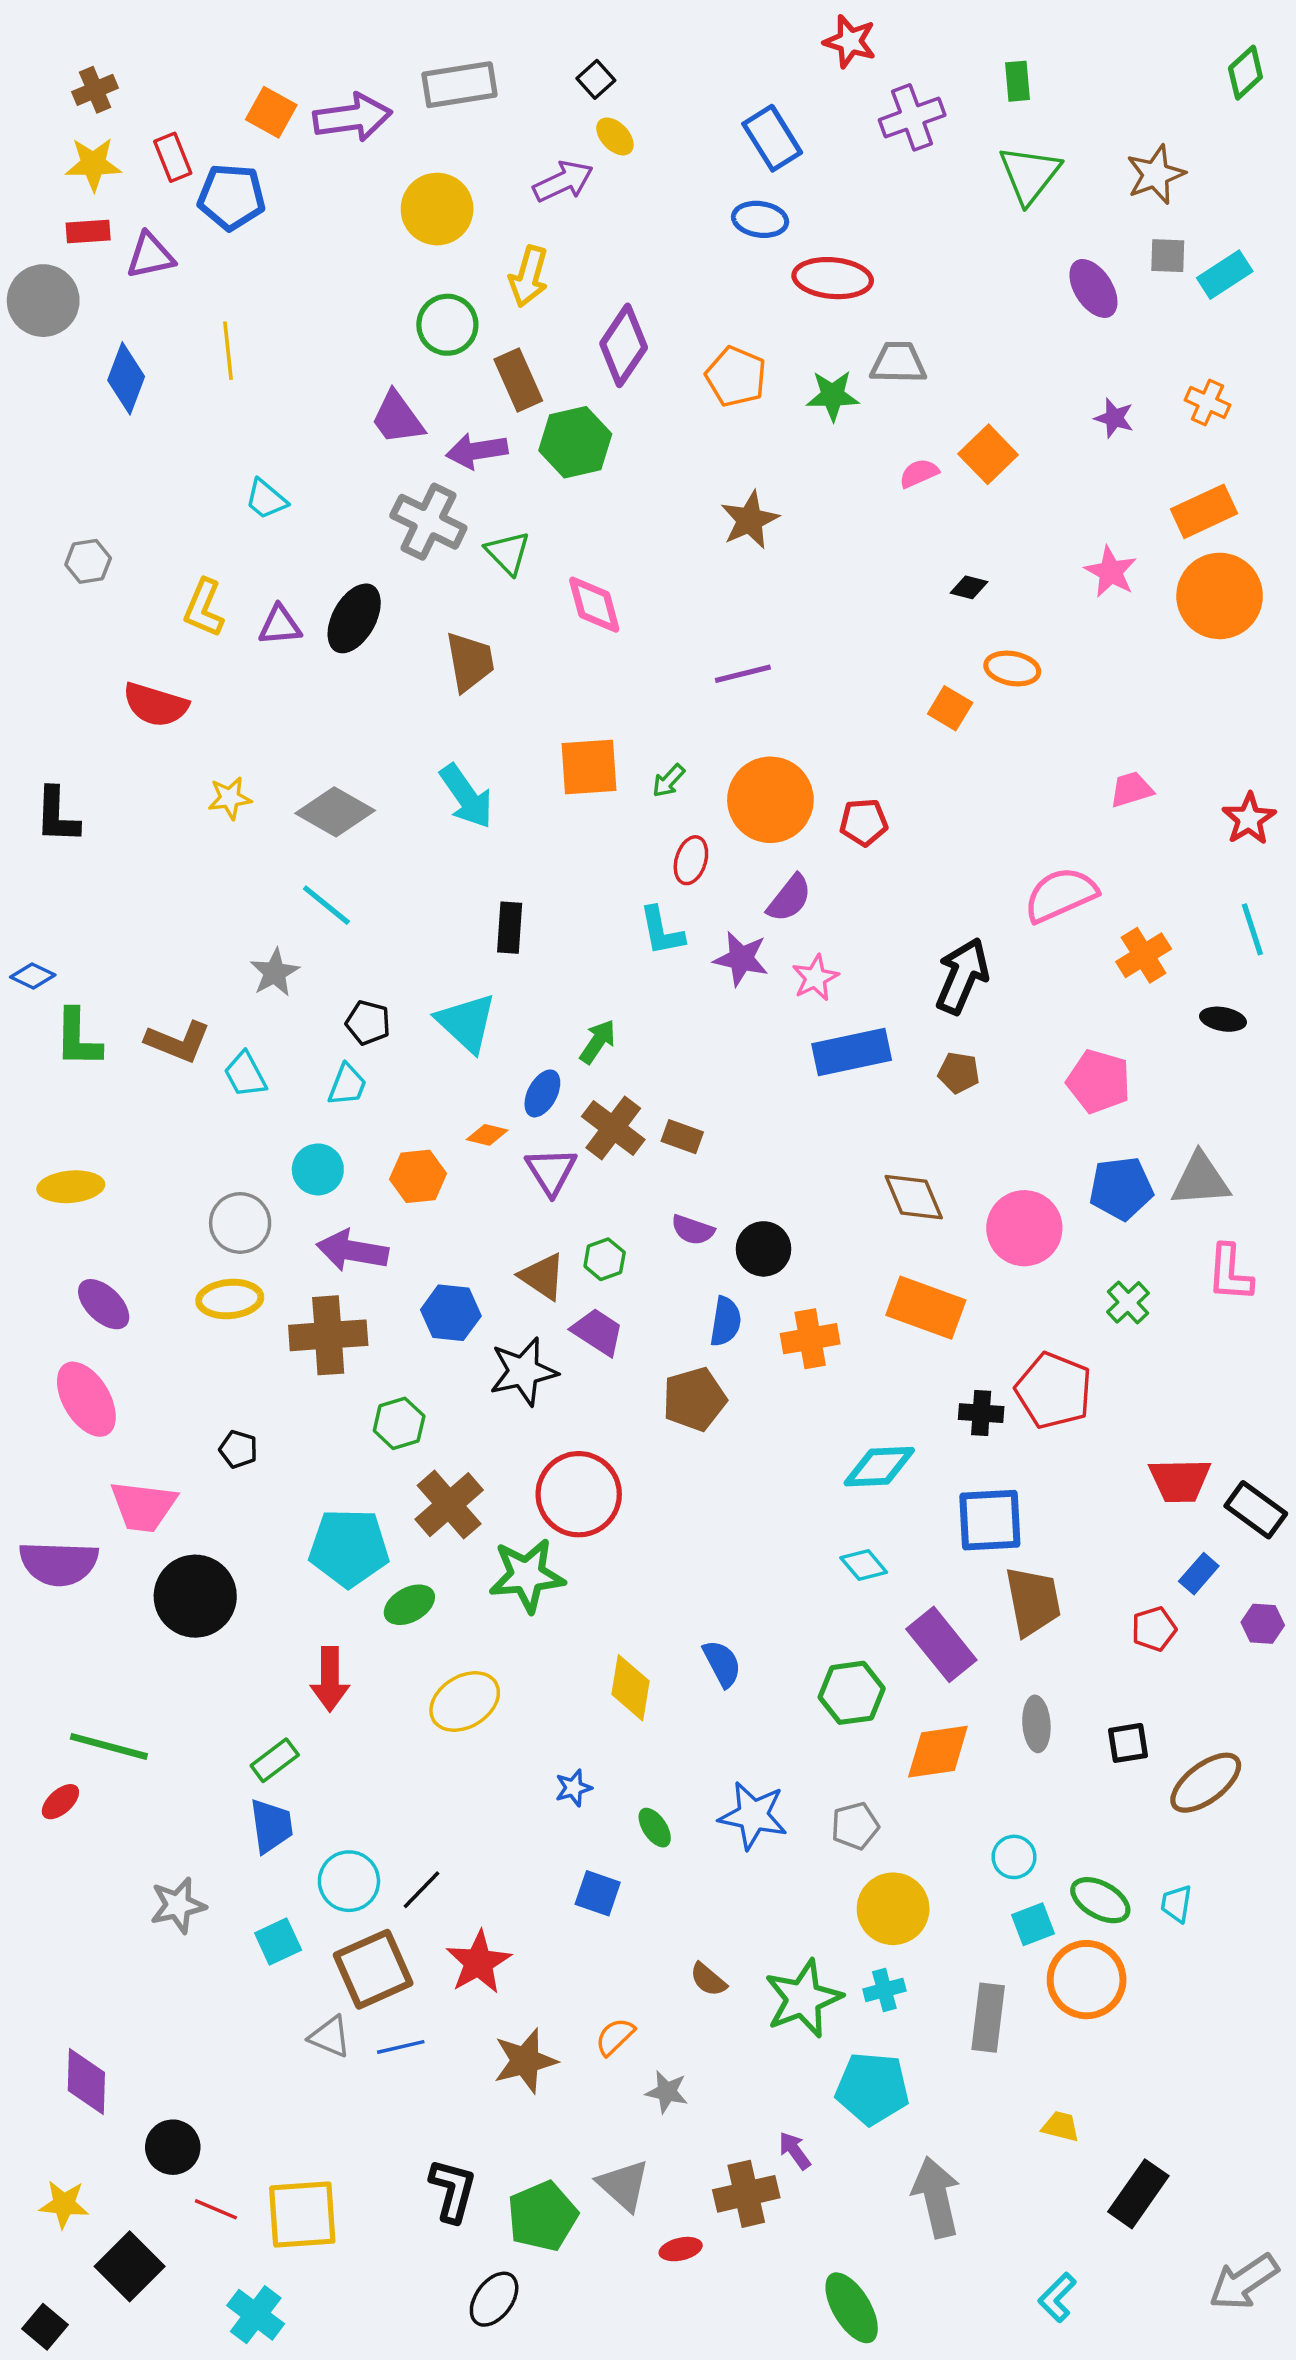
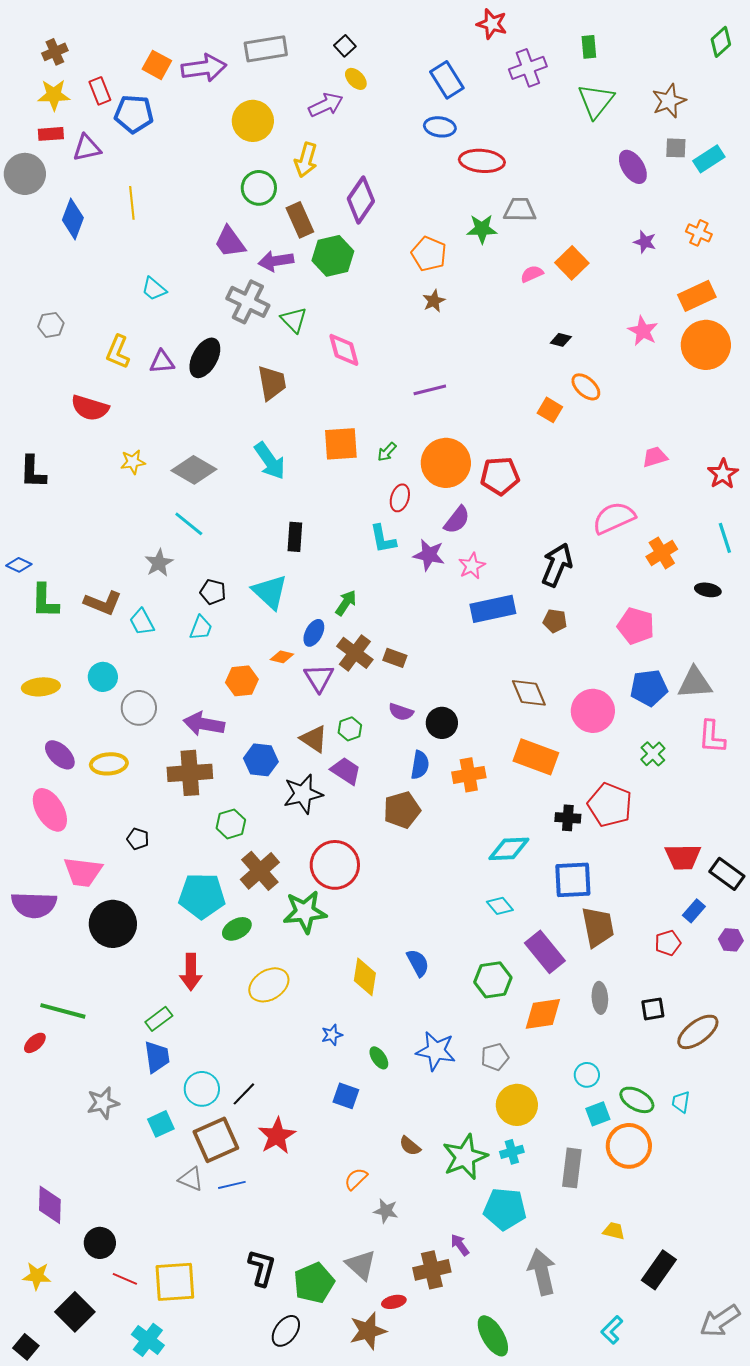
orange pentagon: (736, 377) -> (429, 254), moved
brown star: (750, 520) -> (434, 301), size x0.7
orange ellipse: (1012, 668) -> (586, 387), turned 32
red pentagon: (864, 822) -> (500, 476), size x1.4
cyan circle: (318, 1169) -> (103, 677), moved
yellow ellipse: (230, 1299) -> (109, 764), moved
brown star: (525, 2061) -> (368, 1331), moved

